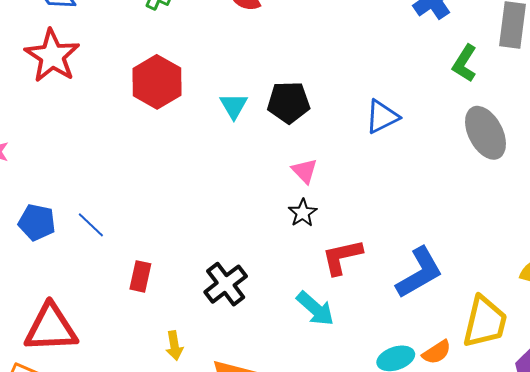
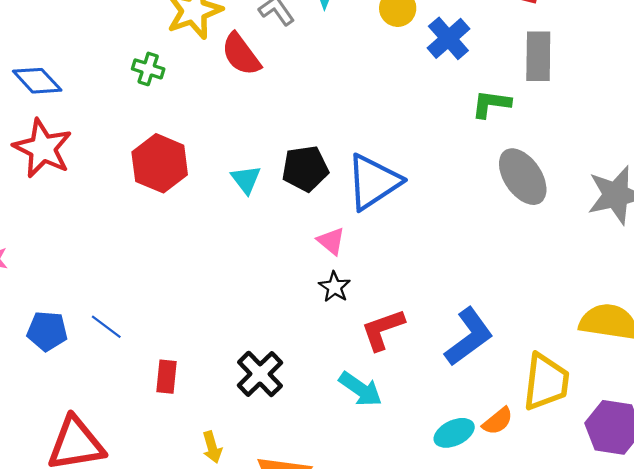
green L-shape: (465, 63) -> (491, 104), turned 72
blue triangle: (382, 117) -> (373, 182), moved, size x1.5

